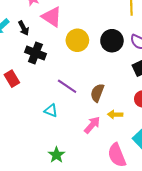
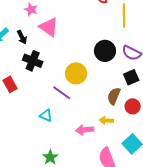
yellow circle: (77, 40) -> (76, 73), moved
brown semicircle: (97, 93) -> (114, 96), moved
pink arrow: (92, 125) -> (85, 130), turned -138

